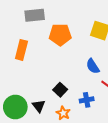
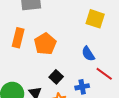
orange pentagon: (60, 35) -> (45, 44), moved, turned -30

